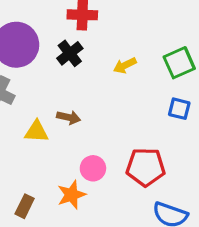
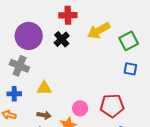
yellow arrow: (125, 65) -> (99, 31), moved, size x1.6
brown arrow: (69, 117) -> (44, 115), moved

